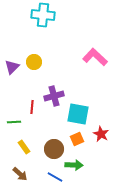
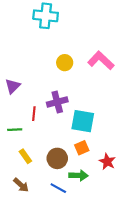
yellow circle: (34, 62) -> (65, 63), moved
purple triangle: (12, 67) -> (13, 86), moved
red star: (101, 134) -> (107, 162), moved

